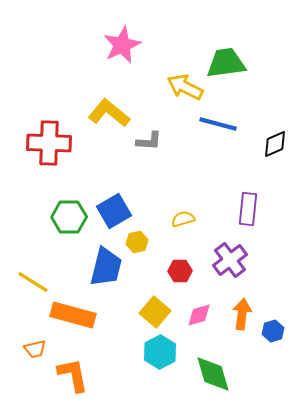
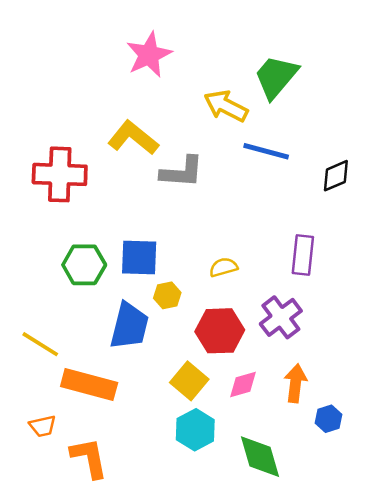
green trapezoid: (226, 63) -> (276, 77), turned -42
gray L-shape: (149, 141) -> (182, 172), size x1.4
blue square: (114, 211) -> (139, 257), turned 32
red hexagon: (180, 271) -> (220, 331), size x1.6
blue hexagon: (273, 331) -> (328, 419), moved

